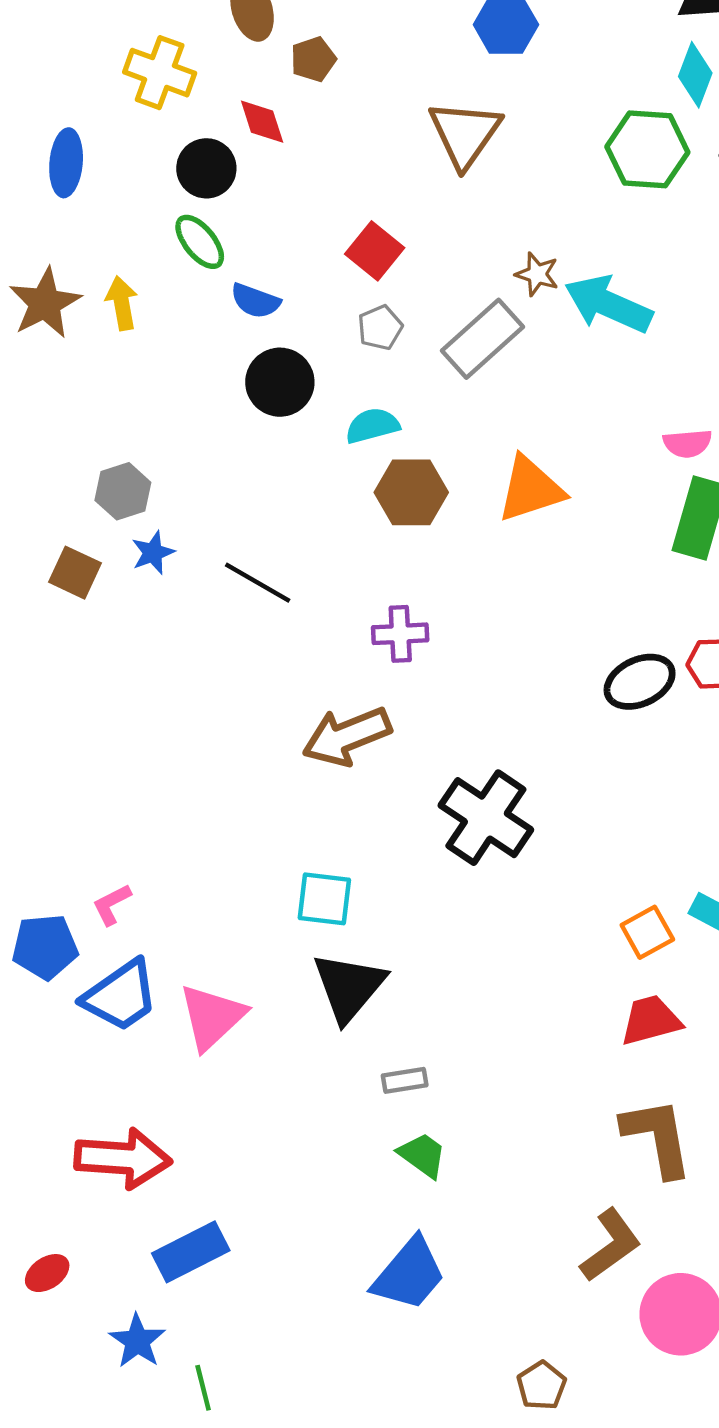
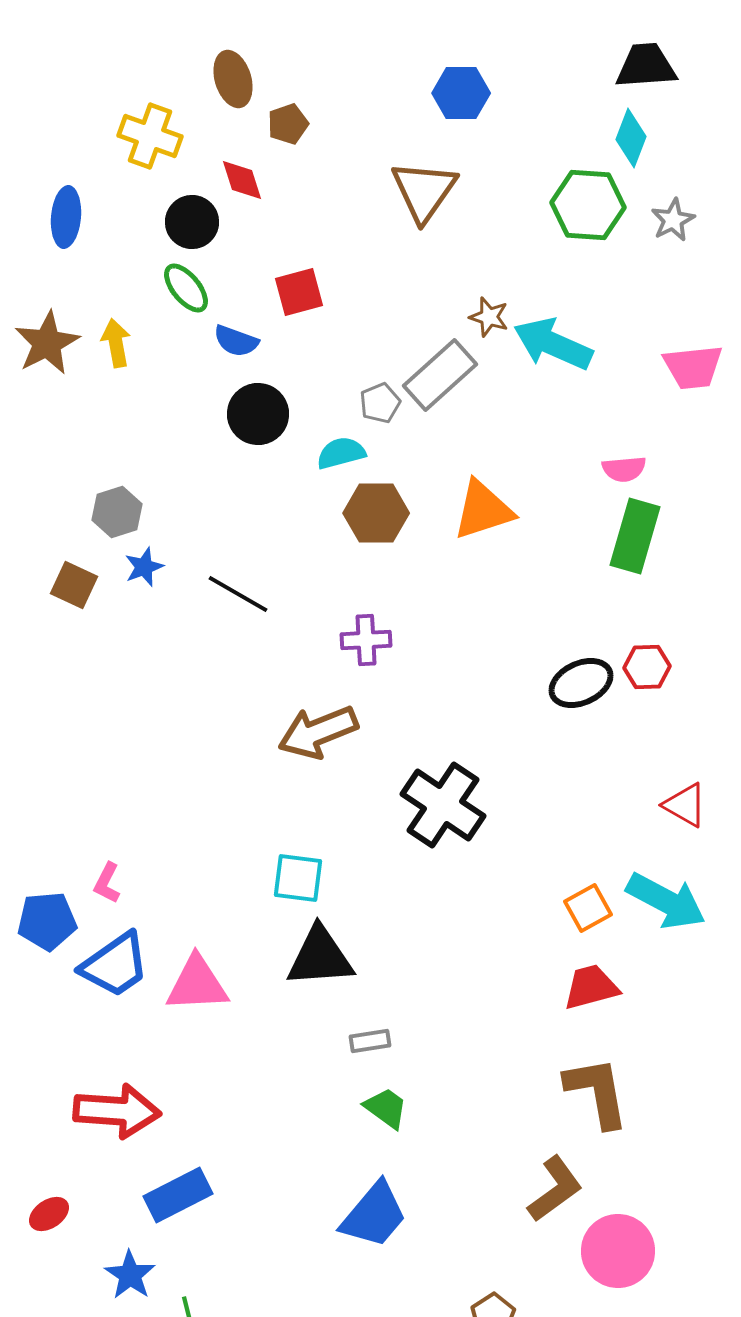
red square: (375, 251) -> (299, 292), moved, turned 36
gray pentagon: (380, 328) -> (380, 403), moved
pink L-shape: (112, 904) -> (107, 883), turned -36
black triangle: (349, 987) -> (320, 957), turned 46
pink triangle: (212, 1017) -> (197, 984), turned 40

